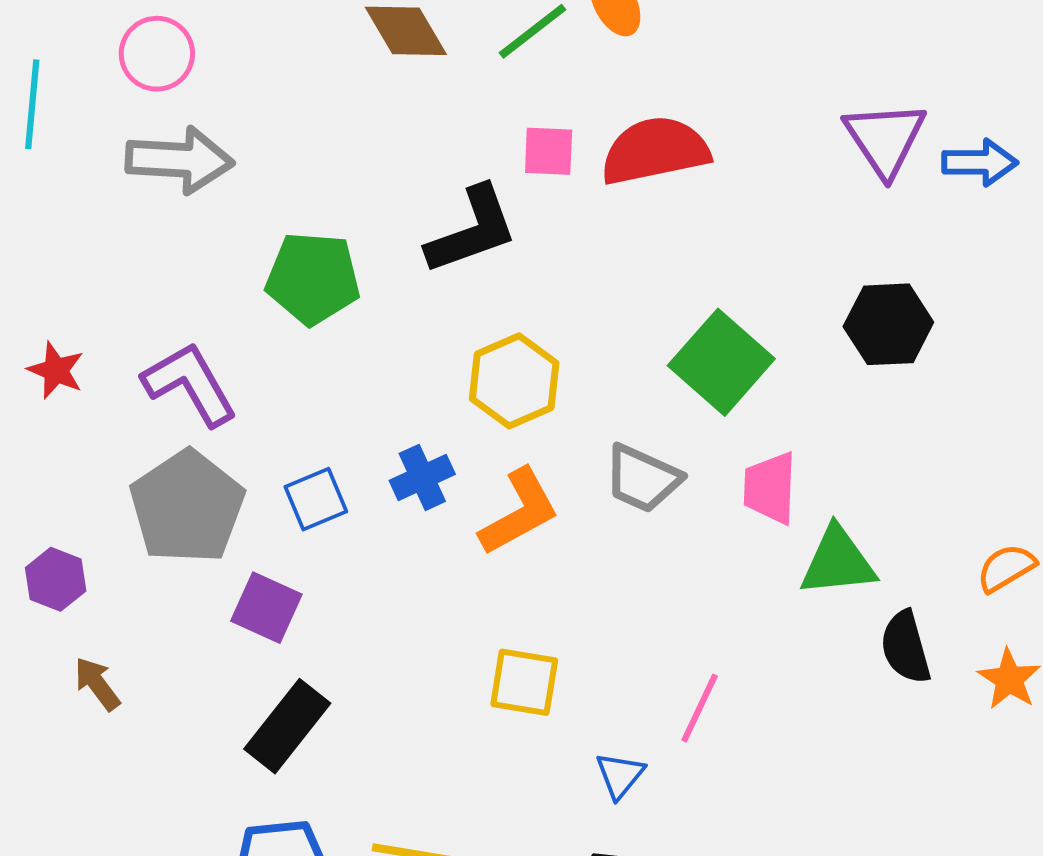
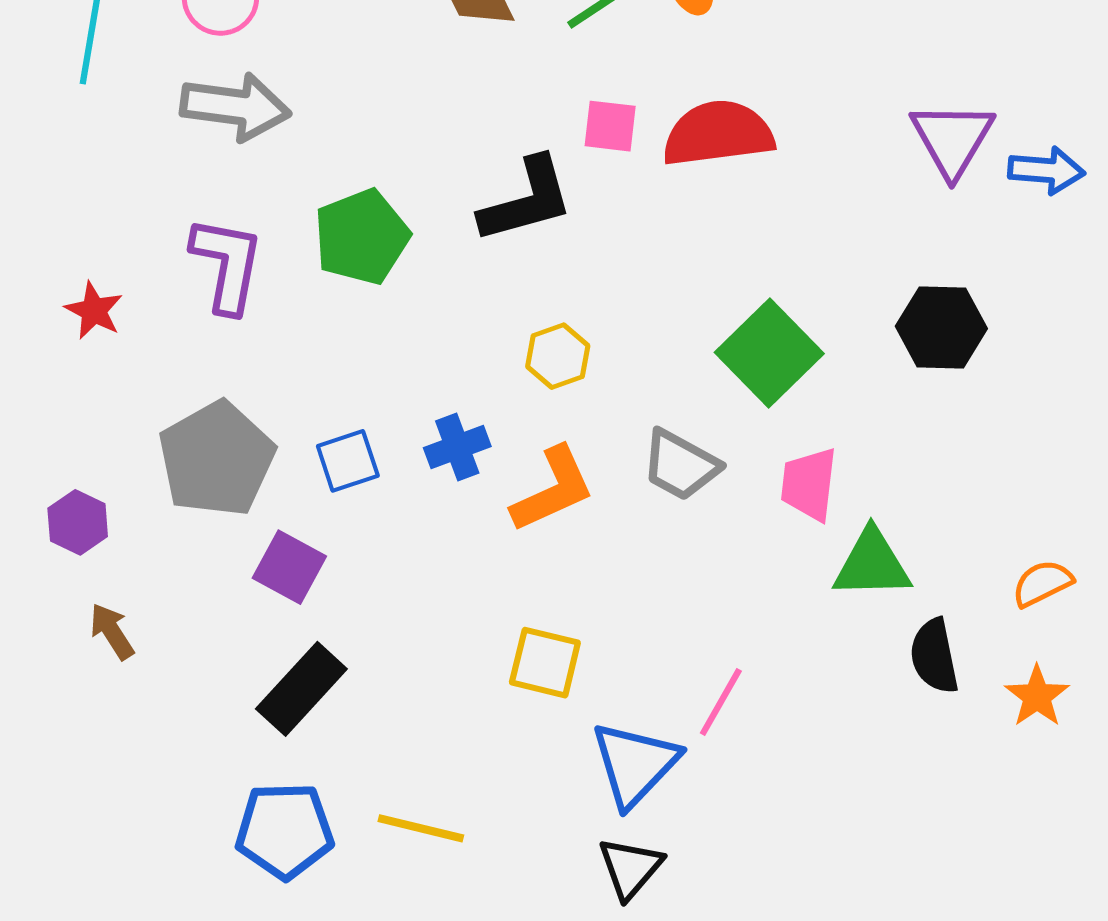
green pentagon: (313, 278) -> (362, 237), turned -30
yellow hexagon: (514, 381) -> (558, 356), size x0.7
purple L-shape: (190, 384) -> (227, 265), moved, turned 36
blue triangle: (620, 775) -> (635, 764), size x1.8

